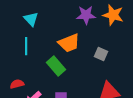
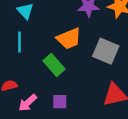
gray square: (101, 54) -> (106, 51), size x1.6

